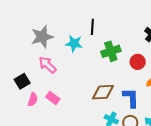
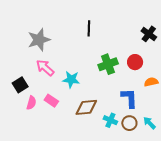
cyan star: (74, 43) -> (71, 80), moved
green cross: (111, 51) -> (108, 64), moved
brown diamond: (103, 92) -> (86, 107), moved

